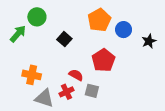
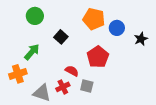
orange pentagon: (99, 20) -> (94, 19), turned -30
green arrow: (18, 34) -> (32, 52), moved
orange cross: (32, 75) -> (18, 74), moved, turned -30

